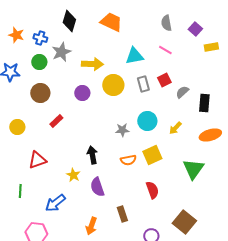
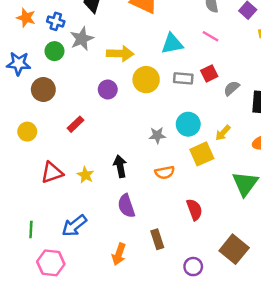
gray rectangle: (143, 84) -> (183, 78), turned -70
brown circle: (40, 93) -> (43, 90), moved
yellow square: (152, 155) -> (202, 154), moved
yellow star: (73, 175) -> (85, 175), moved
green line: (20, 191) -> (31, 229), moved

